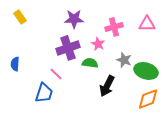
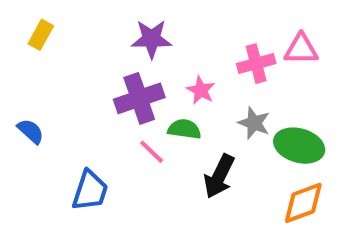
yellow rectangle: (20, 17) -> (41, 35), turned 64
pink cross: (114, 27) -> (256, 64), moved
blue semicircle: (15, 64) -> (31, 131), turned 128
pink line: (56, 74) -> (152, 152), moved

